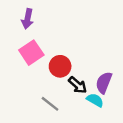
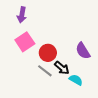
purple semicircle: (104, 83) -> (83, 51), moved, turned -54
gray line: (50, 104) -> (45, 71), moved

